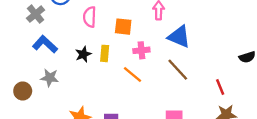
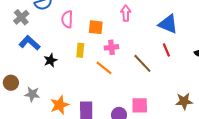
blue triangle: (179, 37) -> (168, 24), moved
black star: (83, 54) -> (50, 60), moved
gray star: (50, 78) -> (32, 94), moved
red line: (220, 87) -> (166, 50), moved

